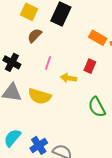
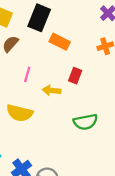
orange rectangle: (98, 38) -> (60, 42), moved
green semicircle: (97, 107) -> (85, 122), turned -70

